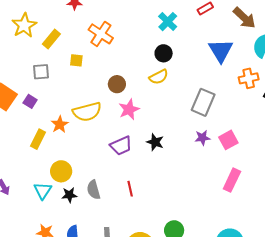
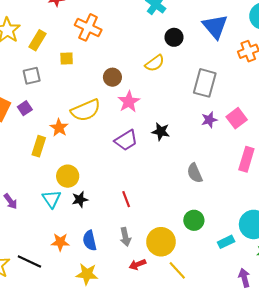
black circle: (164, 53) -> (174, 37), moved
purple square: (30, 101) -> (25, 108), turned 32
red line: (130, 189) -> (126, 199), moved
gray semicircle: (94, 190) -> (195, 173), moved

